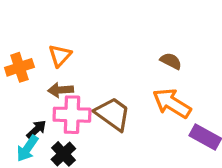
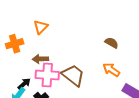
orange triangle: (60, 56) -> (41, 27), moved
orange arrow: (172, 103) -> (111, 70), size x0.7

